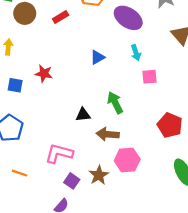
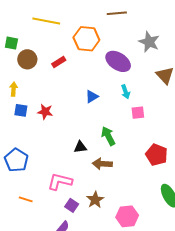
blue square: (15, 85) -> (21, 110), moved
pink hexagon: (127, 160) -> (127, 216), moved

